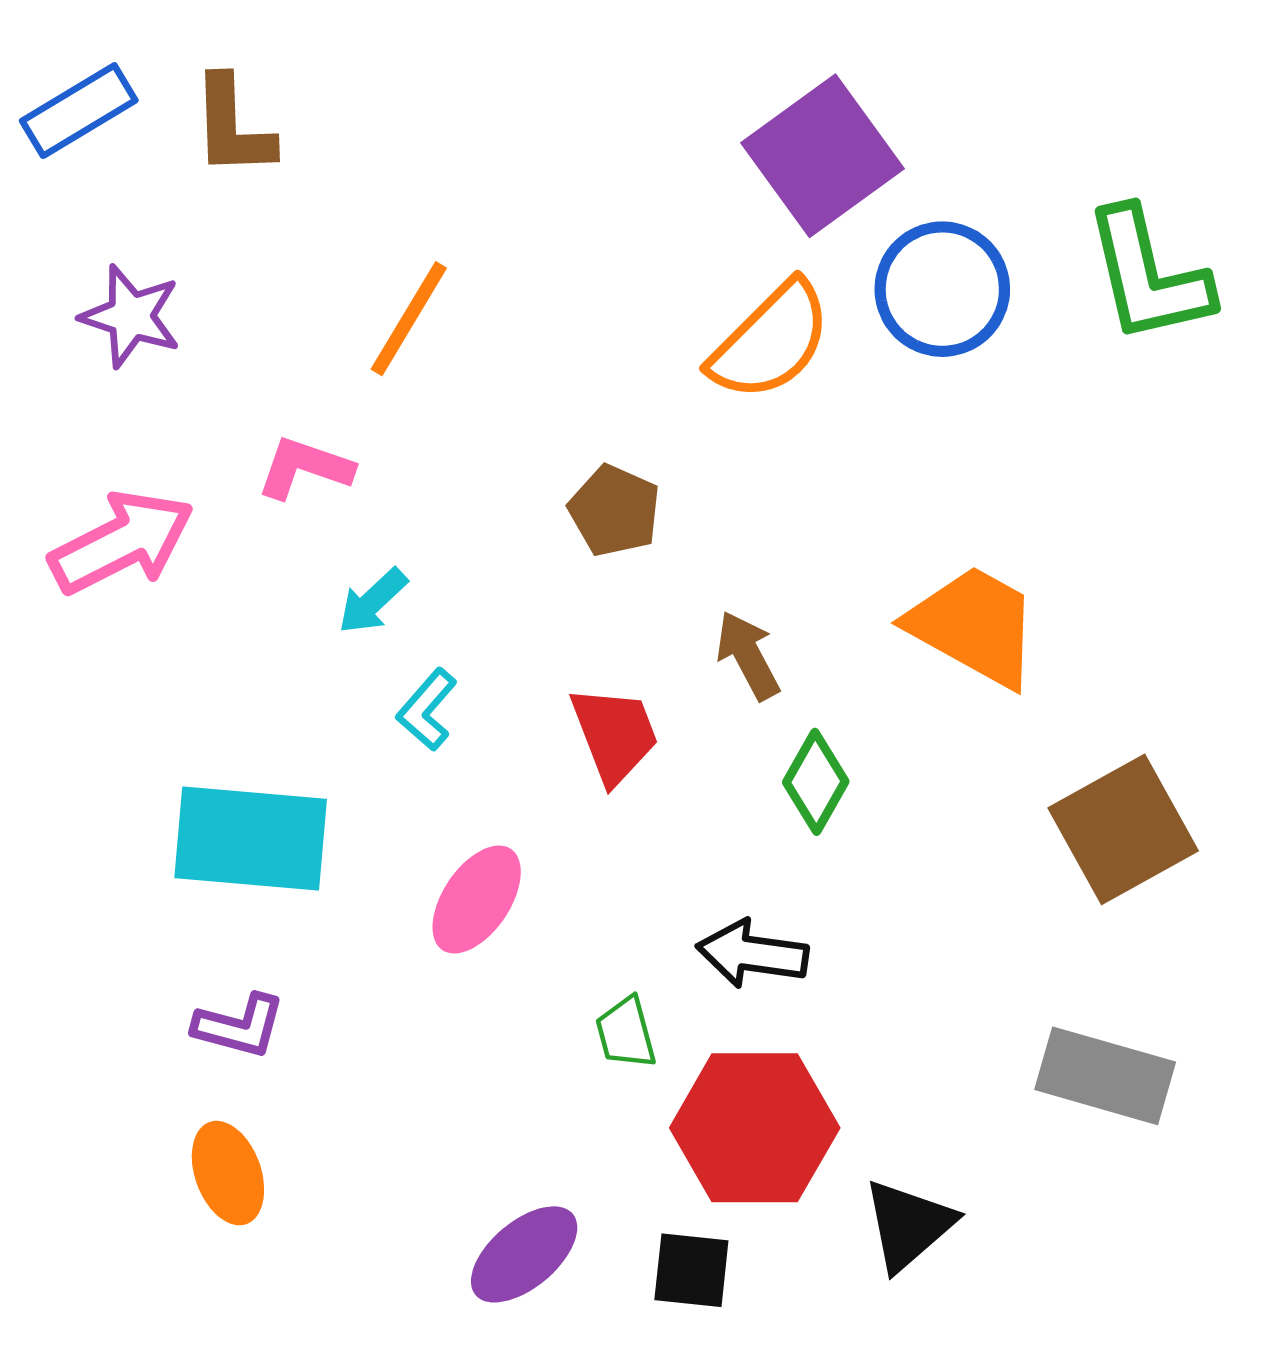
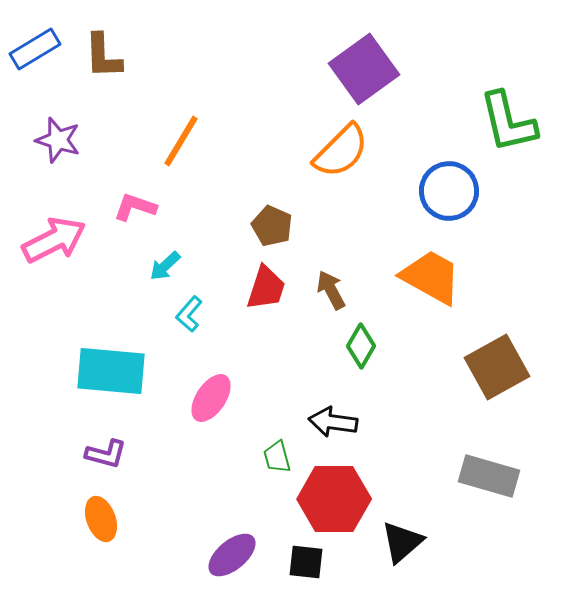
blue circle: (942, 289) -> (449, 191), moved
red trapezoid: (615, 734) -> (266, 288), moved, turned 39

